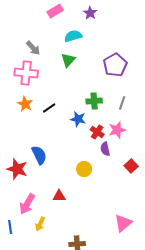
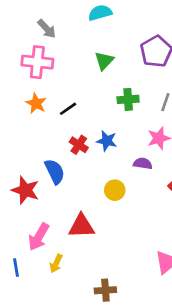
green triangle: (68, 60) -> (104, 61), moved
blue star: (78, 119) -> (107, 141), moved
red cross: (97, 132) -> (79, 145), moved
purple semicircle: (105, 149) -> (143, 163), turned 112
red triangle: (59, 196) -> (81, 226), size x1.5

